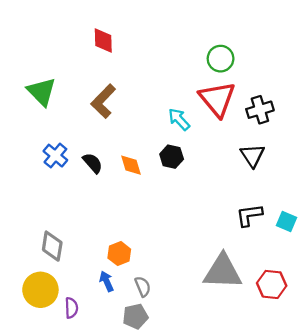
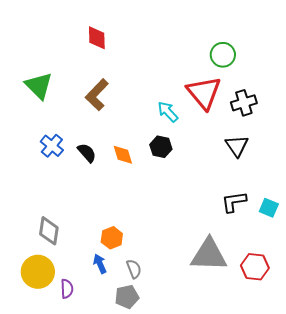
green circle: (221, 59) -> (223, 55), moved

